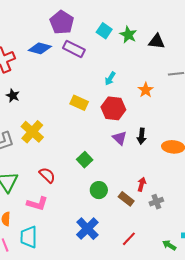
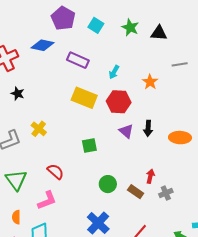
cyan square: (104, 31) -> (96, 25), moved
purple rectangle: (74, 49) -> (78, 60), moved
yellow rectangle: (79, 103) -> (84, 98), size x1.4
yellow cross: (32, 132) -> (39, 129), size x0.7
green square: (85, 160) -> (89, 145), moved, turned 35
pink L-shape: (37, 204) -> (47, 200), turned -35

